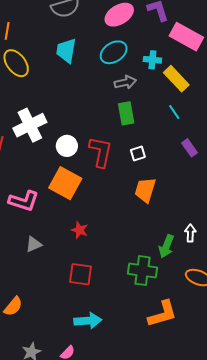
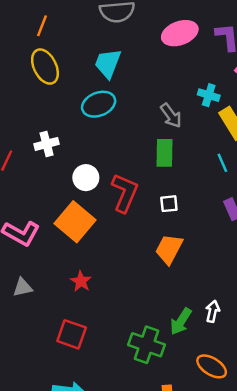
cyan ellipse: (114, 52) -> (99, 104), moved
gray arrow: (125, 82) -> (171, 116), turned 55
white cross: (30, 125) -> (47, 144), size x0.6

